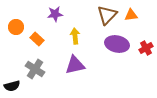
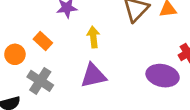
orange circle: (16, 27) -> (15, 54), moved
purple ellipse: (117, 44) -> (163, 76), moved

